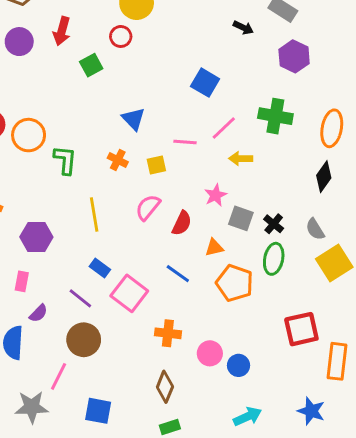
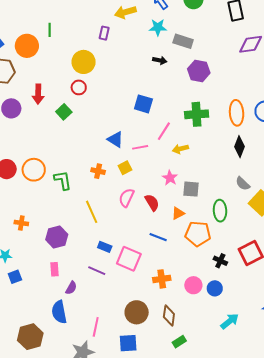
blue triangle: (133, 119) -> (115, 139), moved
red semicircle: (182, 223) -> (152, 203), turned -42
black cross: (274, 224) -> (220, 261), moved
brown circle: (84, 340) -> (137, 312), moved

